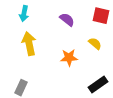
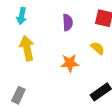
purple semicircle: (67, 20) -> (68, 22), turned 49

